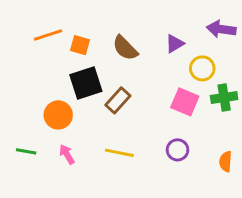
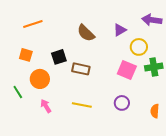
orange square: (80, 45) -> (26, 55), moved
black square: (86, 83) -> (59, 57), size x0.7
brown rectangle: (118, 100) -> (81, 69), turned 60
green line: (26, 151) -> (18, 92), moved, turned 48

